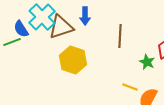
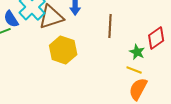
yellow line: (130, 87) -> (134, 70), moved

